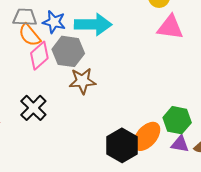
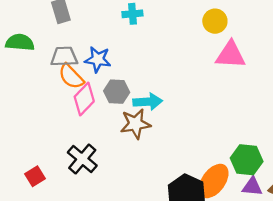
cyan arrow: (93, 24) -> (148, 102), moved, size x0.7
gray hexagon: (68, 51) -> (117, 92), size x0.7

